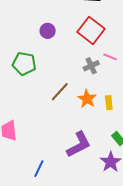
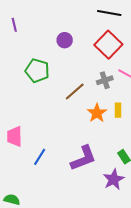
brown line: (60, 92) -> (75, 92), moved
yellow rectangle: (109, 103) -> (118, 110), moved
blue line: (39, 169) -> (40, 157), moved

